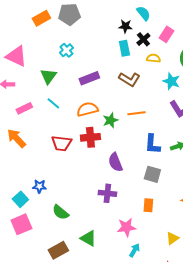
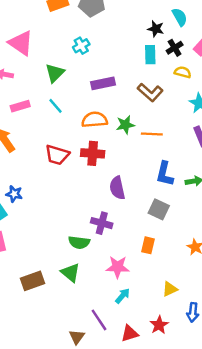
green star: (110, 120) -> (125, 125), moved
blue star: (39, 186) -> (14, 194), moved
green semicircle: (60, 212) -> (79, 242), moved, turned -42

